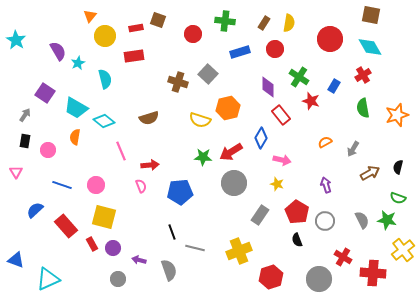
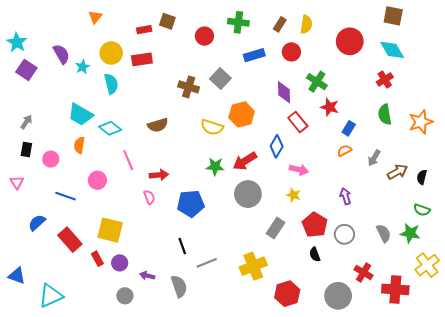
yellow circle: (105, 36) -> (111, 53), moved
blue rectangle: (334, 86) -> (349, 128), moved
purple square: (45, 93) -> (26, 70), moved
brown arrow: (370, 173) -> (397, 172), moved
pink circle: (96, 185) -> (97, 180), moved
gray line: (195, 248) -> (207, 263), turned -36

